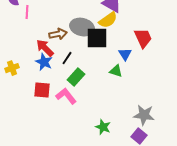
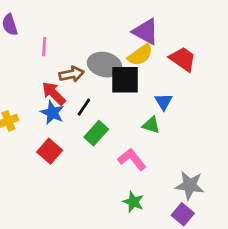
pink line: (27, 12) -> (44, 47), moved
red trapezoid: (143, 38) -> (183, 59), moved, turned -30
red square: (42, 90) -> (50, 151), turned 36
pink L-shape: (66, 96) -> (132, 159), moved

